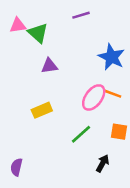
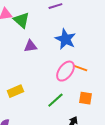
blue star: (111, 57) -> (65, 39), moved
yellow rectangle: (42, 110) -> (15, 91), moved

